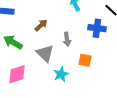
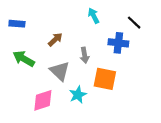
orange square: (85, 60) -> (105, 79), size x1.5
pink diamond: (17, 74) -> (43, 100), moved

